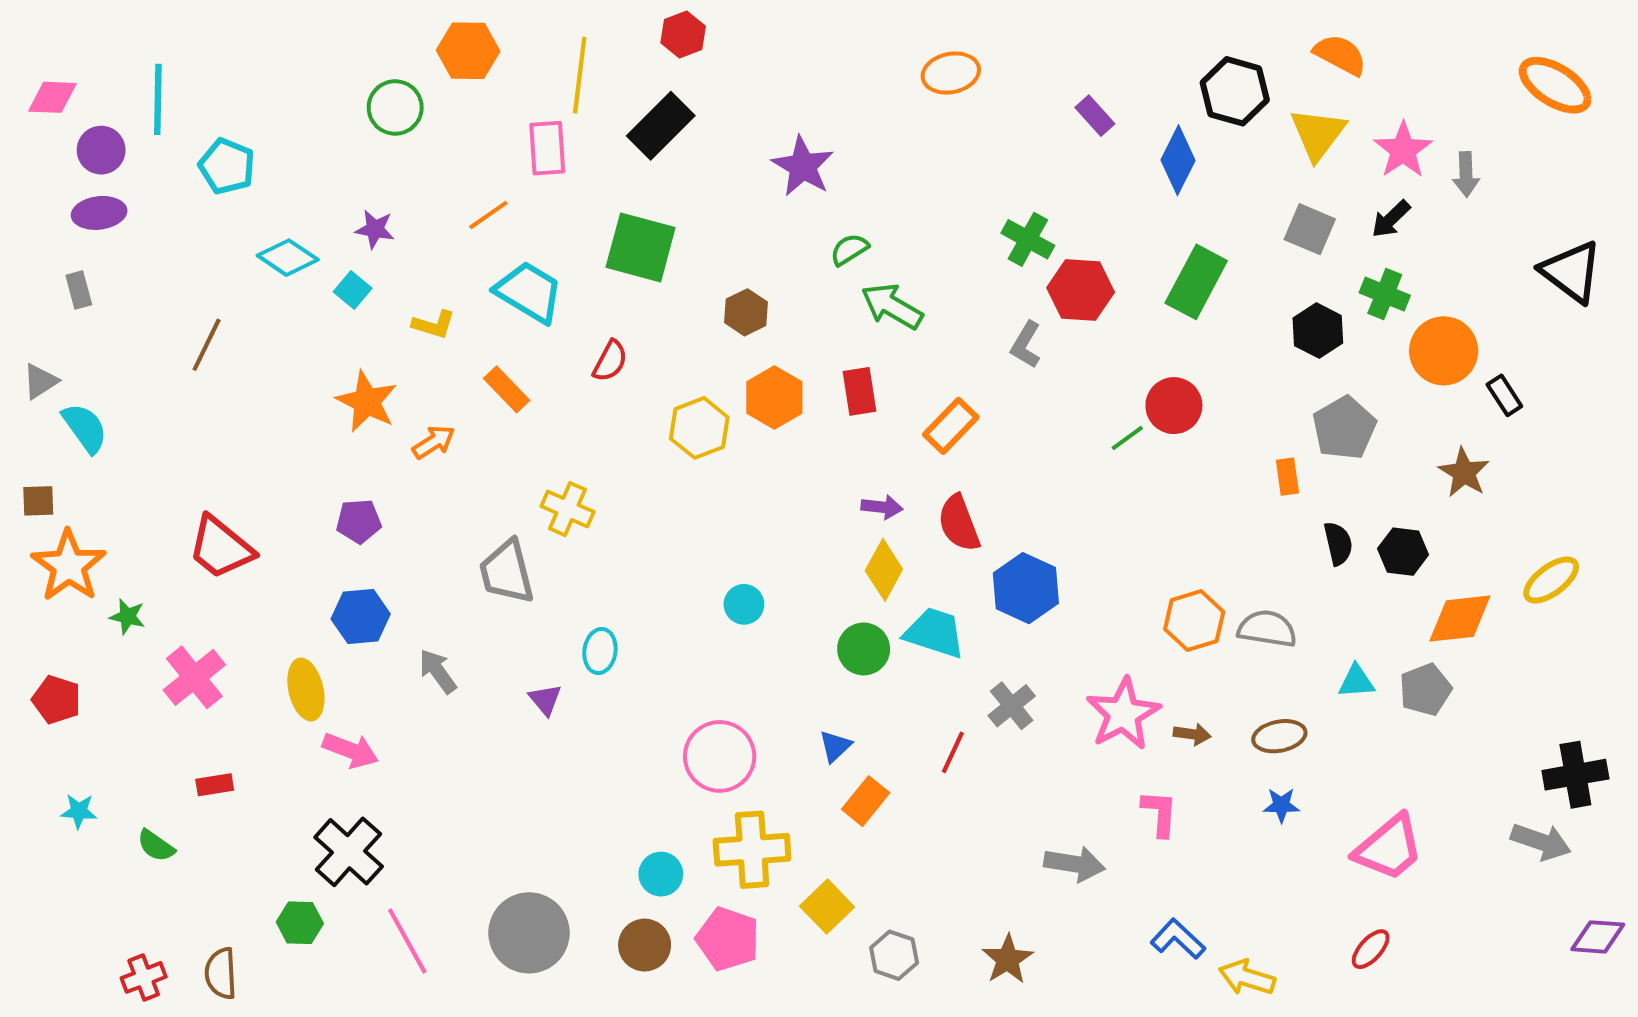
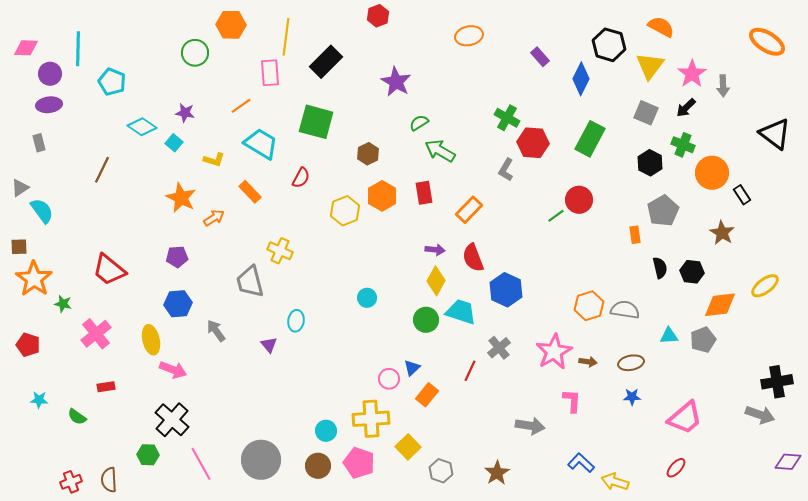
red hexagon: (683, 34) -> (378, 16), moved
pink circle: (720, 756) -> (389, 379), moved, size x0.6

